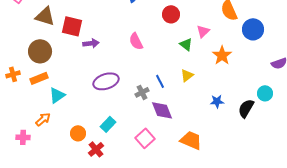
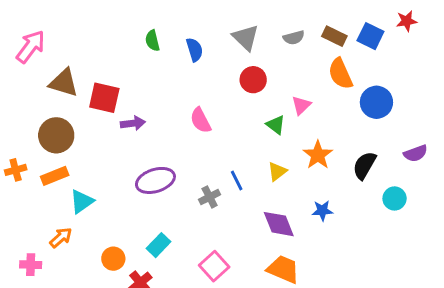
orange star: (222, 55) -> (318, 155), moved
black semicircle: (246, 108) -> (364, 165), moved
purple diamond: (162, 110) -> (279, 224), moved

